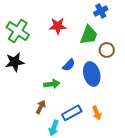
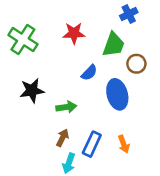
black star: (15, 62) -> (32, 91), moved
blue semicircle: (69, 65) -> (89, 73), moved
brown arrow: (41, 107) -> (62, 138), moved
blue rectangle: (72, 113) -> (92, 144), turned -36

